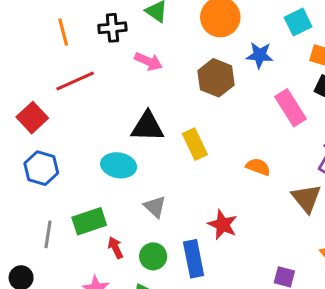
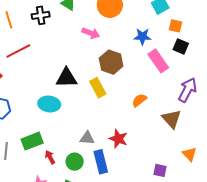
blue star: (260, 55) -> (142, 37), moved
pink arrow: (148, 61) -> (91, 33), moved
brown hexagon: (216, 78) -> (111, 62), moved
orange semicircle: (258, 167) -> (139, 100), turned -56
gray triangle: (155, 207) -> (87, 138), moved, turned -35

